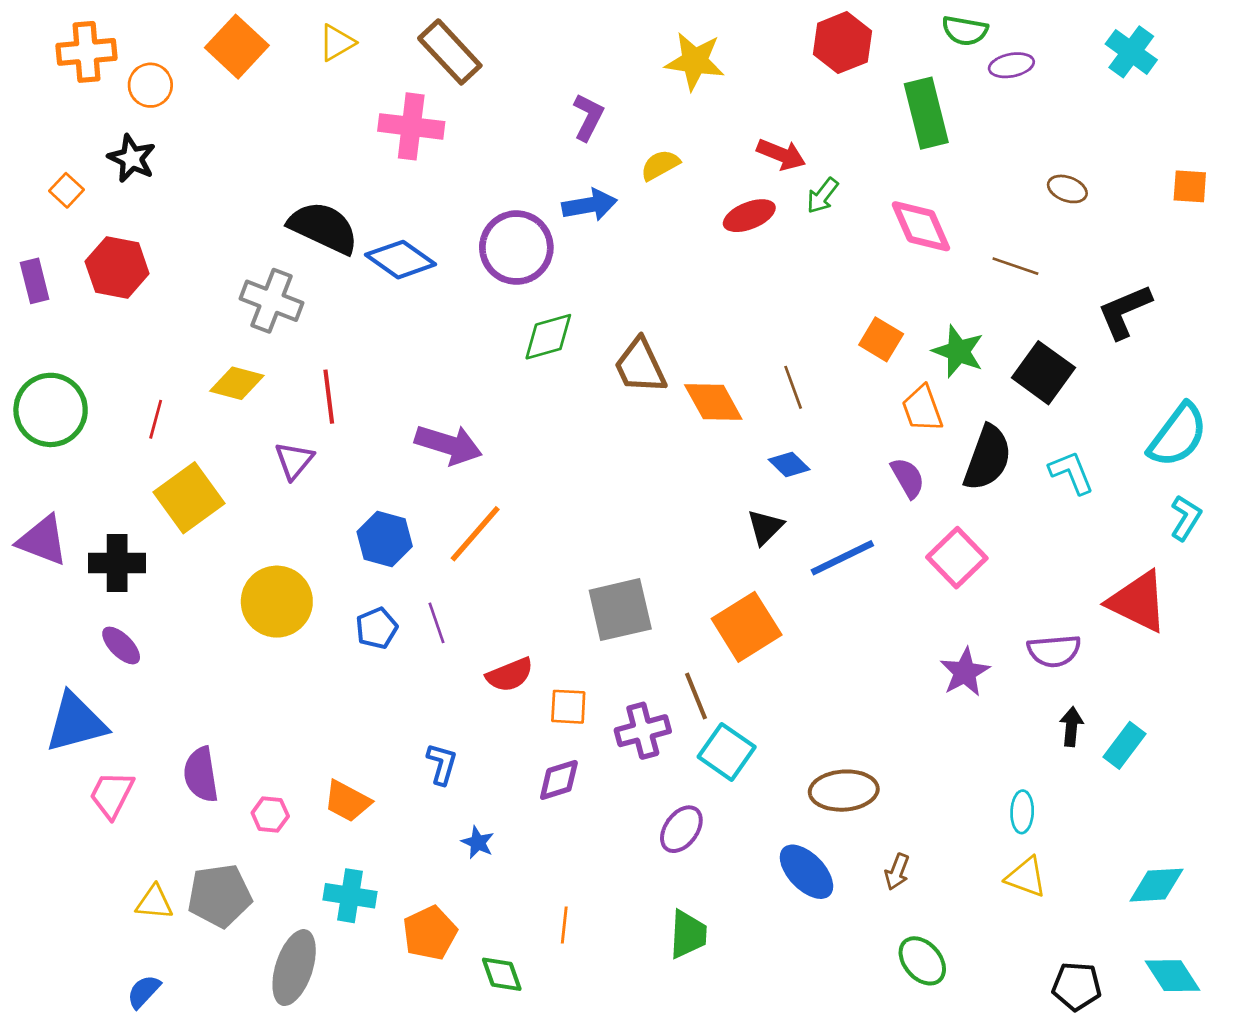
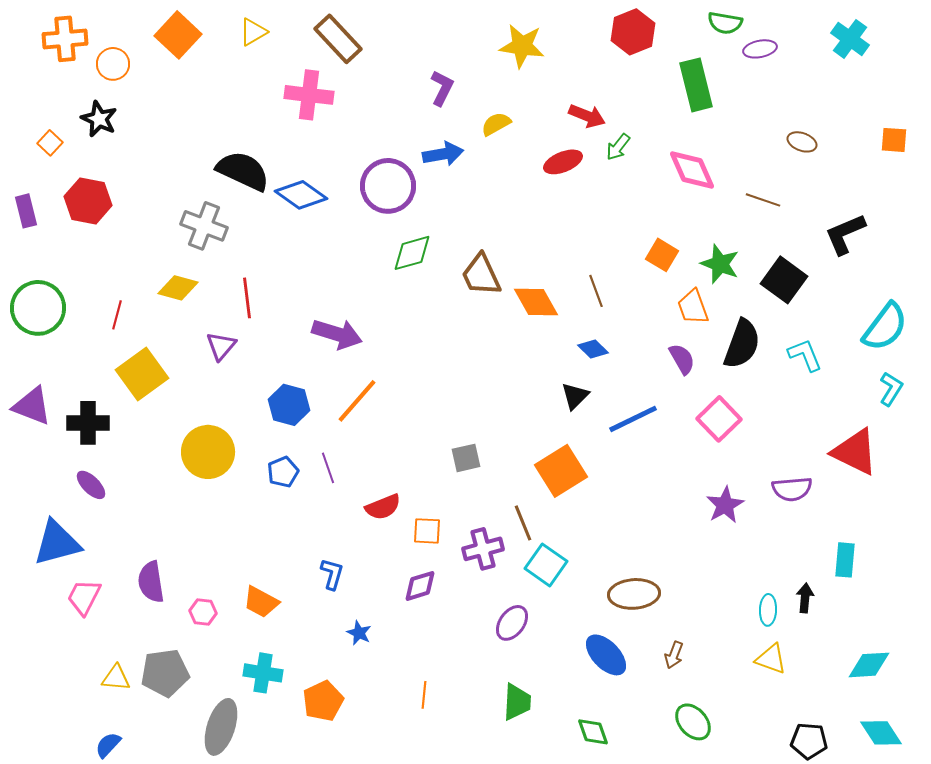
gray square: (620, 610) -> (466, 458), size x0.6
black arrow: (1071, 727) -> (805, 598), moved
cyan rectangle: (1125, 745) -> (845, 560), turned -32
green diamond: (502, 974) -> (593, 732), moved

